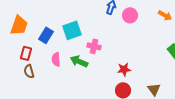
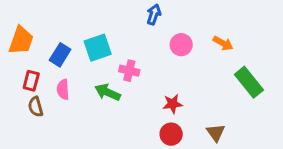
pink circle: (130, 15) -> (181, 45), moved
orange arrow: (165, 15) -> (223, 43), moved
pink semicircle: (56, 59) -> (63, 89), moved

